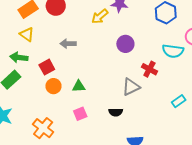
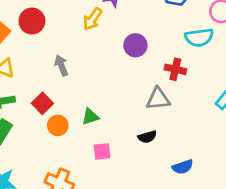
gray arrow: (68, 44) -> (61, 65), turned 84
gray triangle: (131, 87) -> (158, 99), turned 36
pink square: (80, 114) -> (102, 151), turned 32

